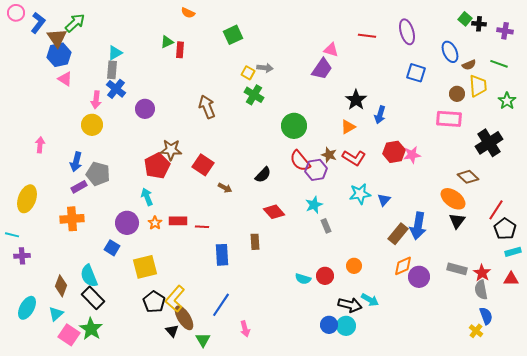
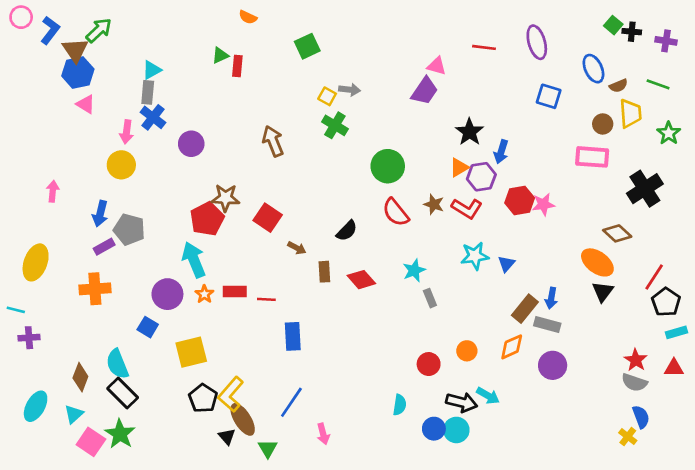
purple hexagon: (316, 170) -> (481, 177), moved
cyan arrow: (147, 197) -> (194, 260), size x1.5
blue arrow: (418, 226) -> (551, 298), size x0.6
brown rectangle: (255, 242) -> (324, 272), moved
orange diamond: (403, 266) -> (512, 347), moved
gray rectangle: (457, 269) -> (547, 324), moved
cyan semicircle: (303, 279) -> (400, 405), moved, turned -98
gray semicircle: (481, 290) -> (634, 382), turned -60

